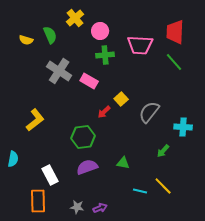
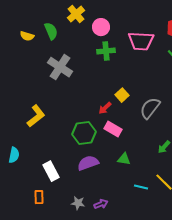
pink rectangle: (89, 81) -> (113, 129), moved
orange rectangle: (38, 201) -> (39, 197), size x0.6

